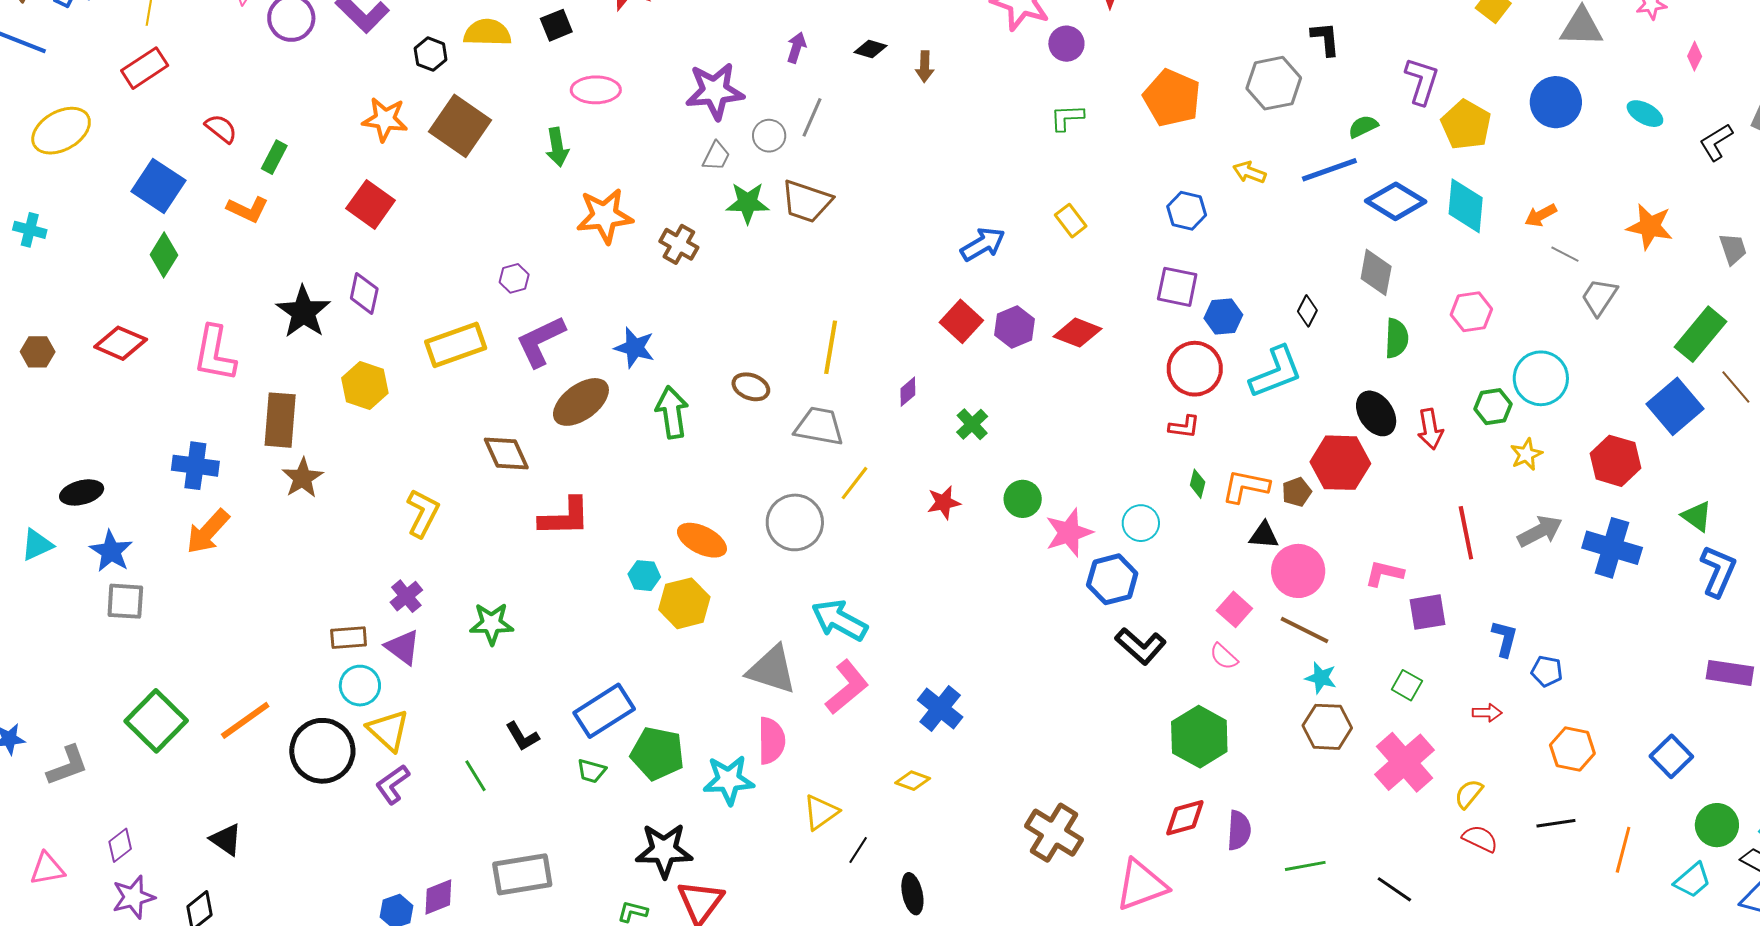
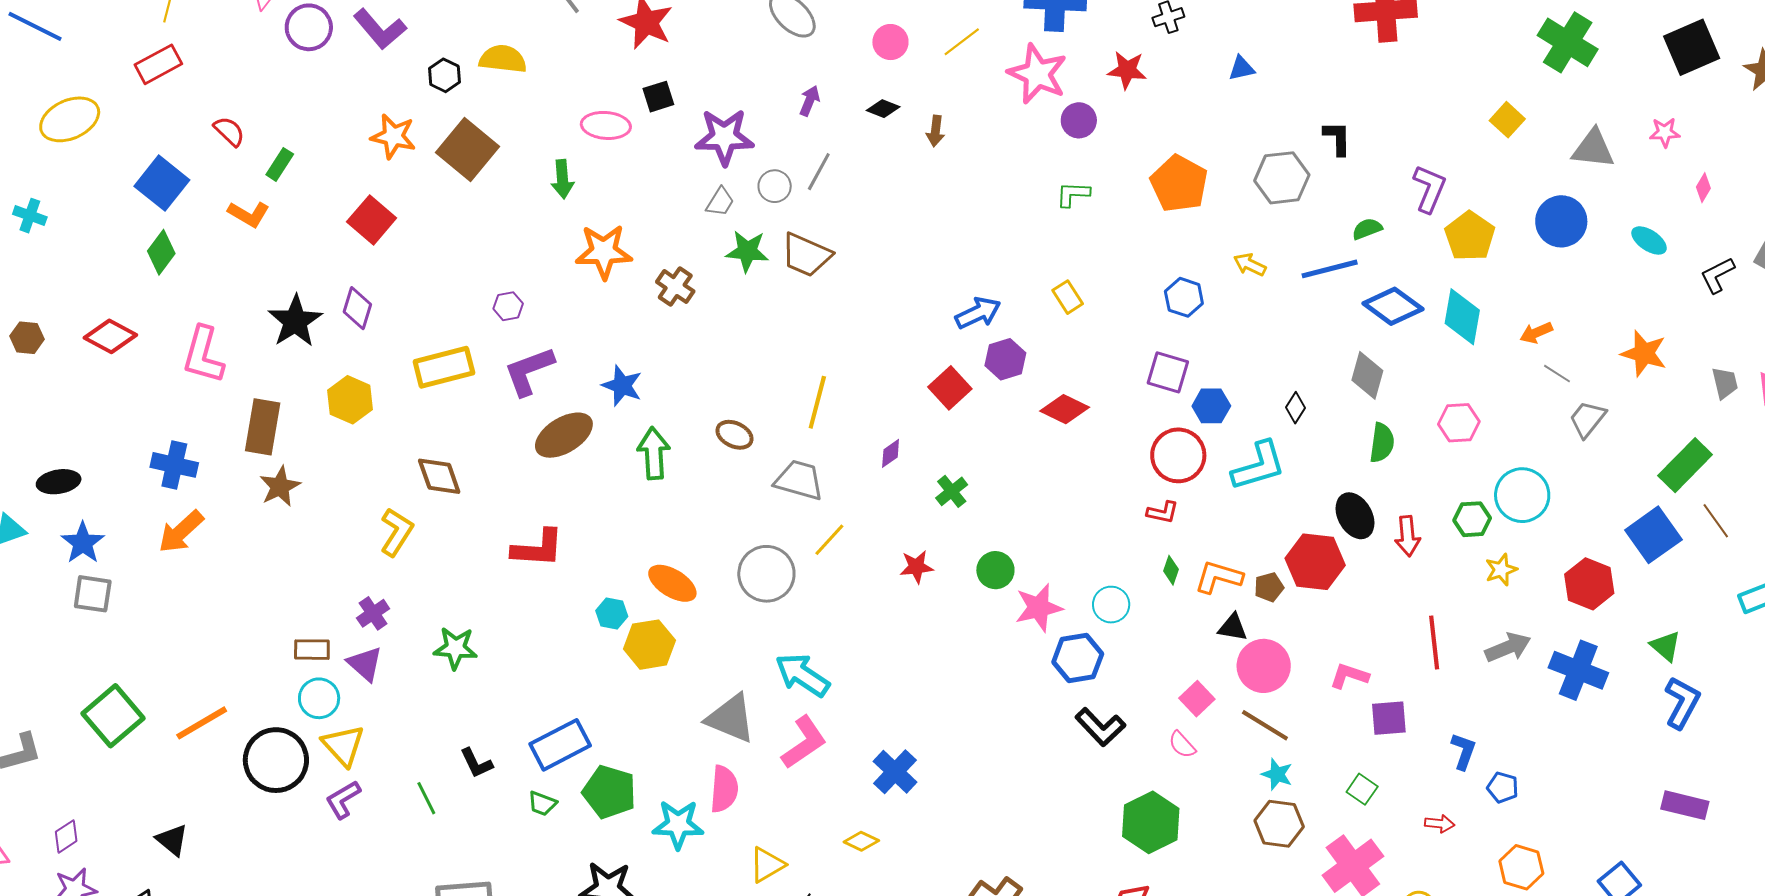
black square: (556, 25) -> (658, 97), moved
purple hexagon: (1014, 327) -> (1005, 359), moved
brown diamond: (506, 454) -> (439, 476), moved

